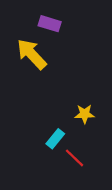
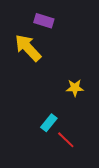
yellow star: (85, 114) -> (75, 88), moved

